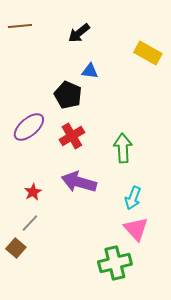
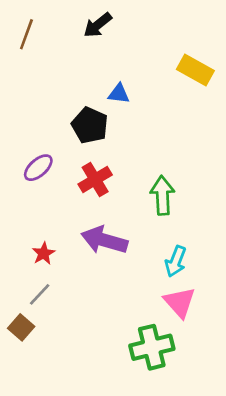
brown line: (20, 26) -> (26, 34), turned -65
black arrow: (79, 33) -> (98, 25), moved
purple ellipse: (29, 127) -> (38, 168), size x0.7

